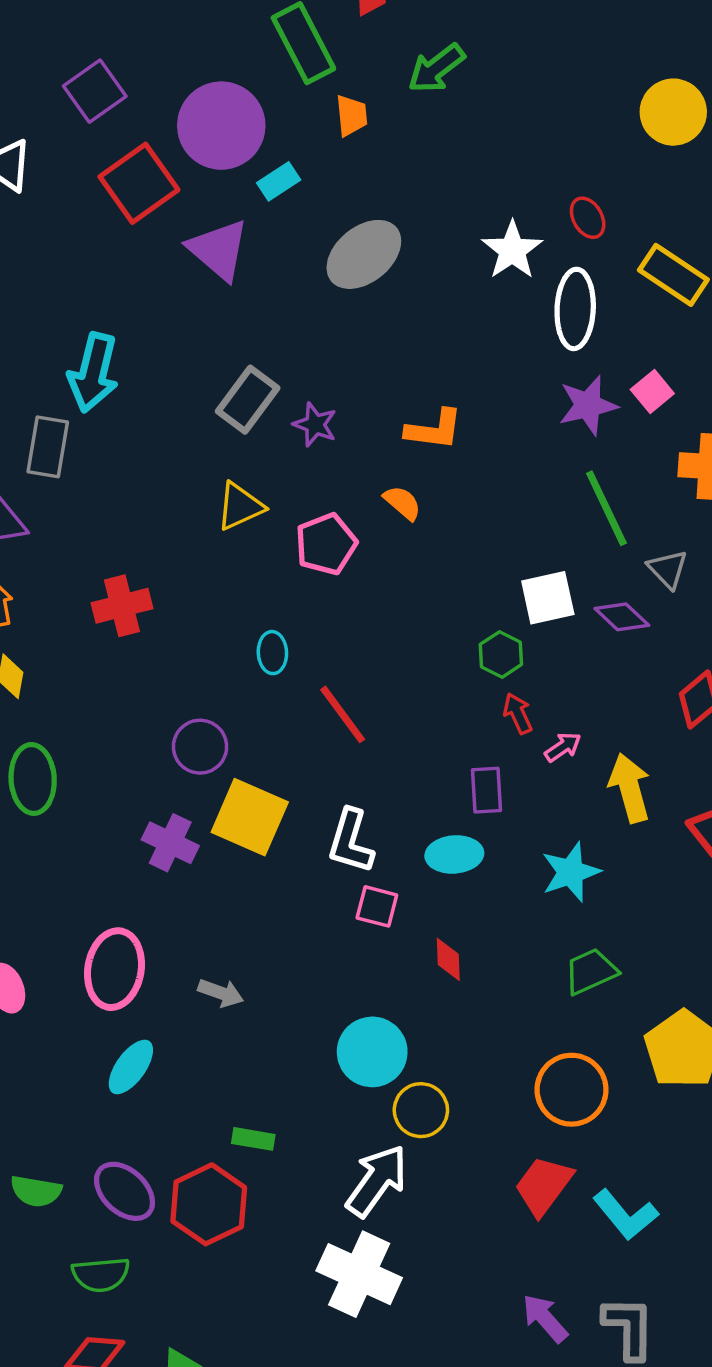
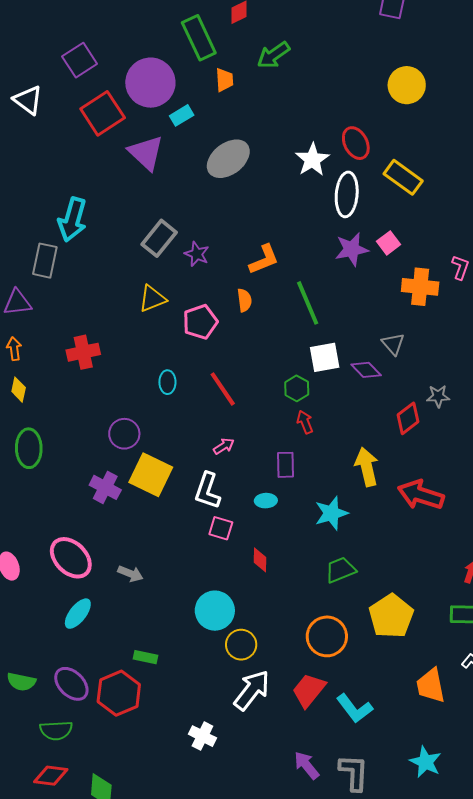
red ellipse: (588, 218) -> (356, 143), size x1.4
orange L-shape: (434, 430) -> (264, 259), turned -32
orange semicircle: (402, 503) -> (244, 300), turned 40
green line: (606, 508) -> (308, 303), moved
red line: (343, 714) -> (223, 389), moved
pink arrow: (563, 747) -> (224, 446), moved
cyan ellipse: (454, 854) -> (266, 501), size x0.7
pink ellipse: (115, 969) -> (71, 558), turned -57
white arrow: (377, 1181) -> (252, 690), moved
white cross: (359, 1274) -> (202, 736), size x0.6

